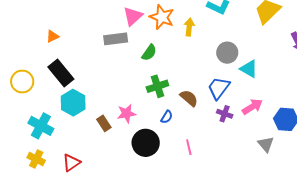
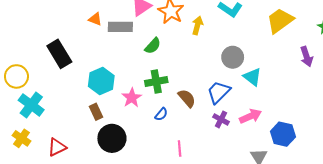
orange triangle: (52, 36) -> (95, 19), moved, turned 40
yellow circle: (22, 82) -> (16, 76), moved
cyan hexagon: (73, 103) -> (101, 81), moved
pink star: (127, 114) -> (132, 98), moved, turned -30
black circle: (146, 143) -> (112, 138), moved

